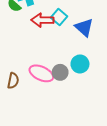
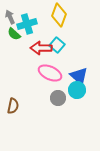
blue triangle: (84, 27) -> (79, 76), moved
pink ellipse: (41, 73) -> (50, 73), moved

